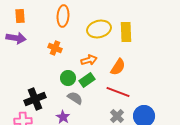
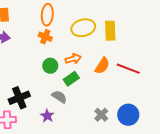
orange cross: (55, 48) -> (45, 37), moved
green circle: (68, 78) -> (50, 66), moved
red line: (118, 92) -> (128, 69), moved

